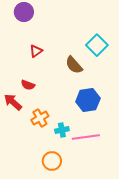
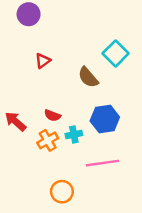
red semicircle: (28, 85) -> (52, 115), moved
cyan cross: (62, 130) -> (74, 134), moved

